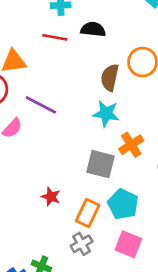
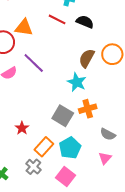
gray cross: (82, 244) -> (33, 167), turned -35

